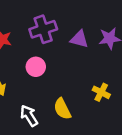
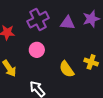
yellow semicircle: (62, 109) -> (67, 69), moved

